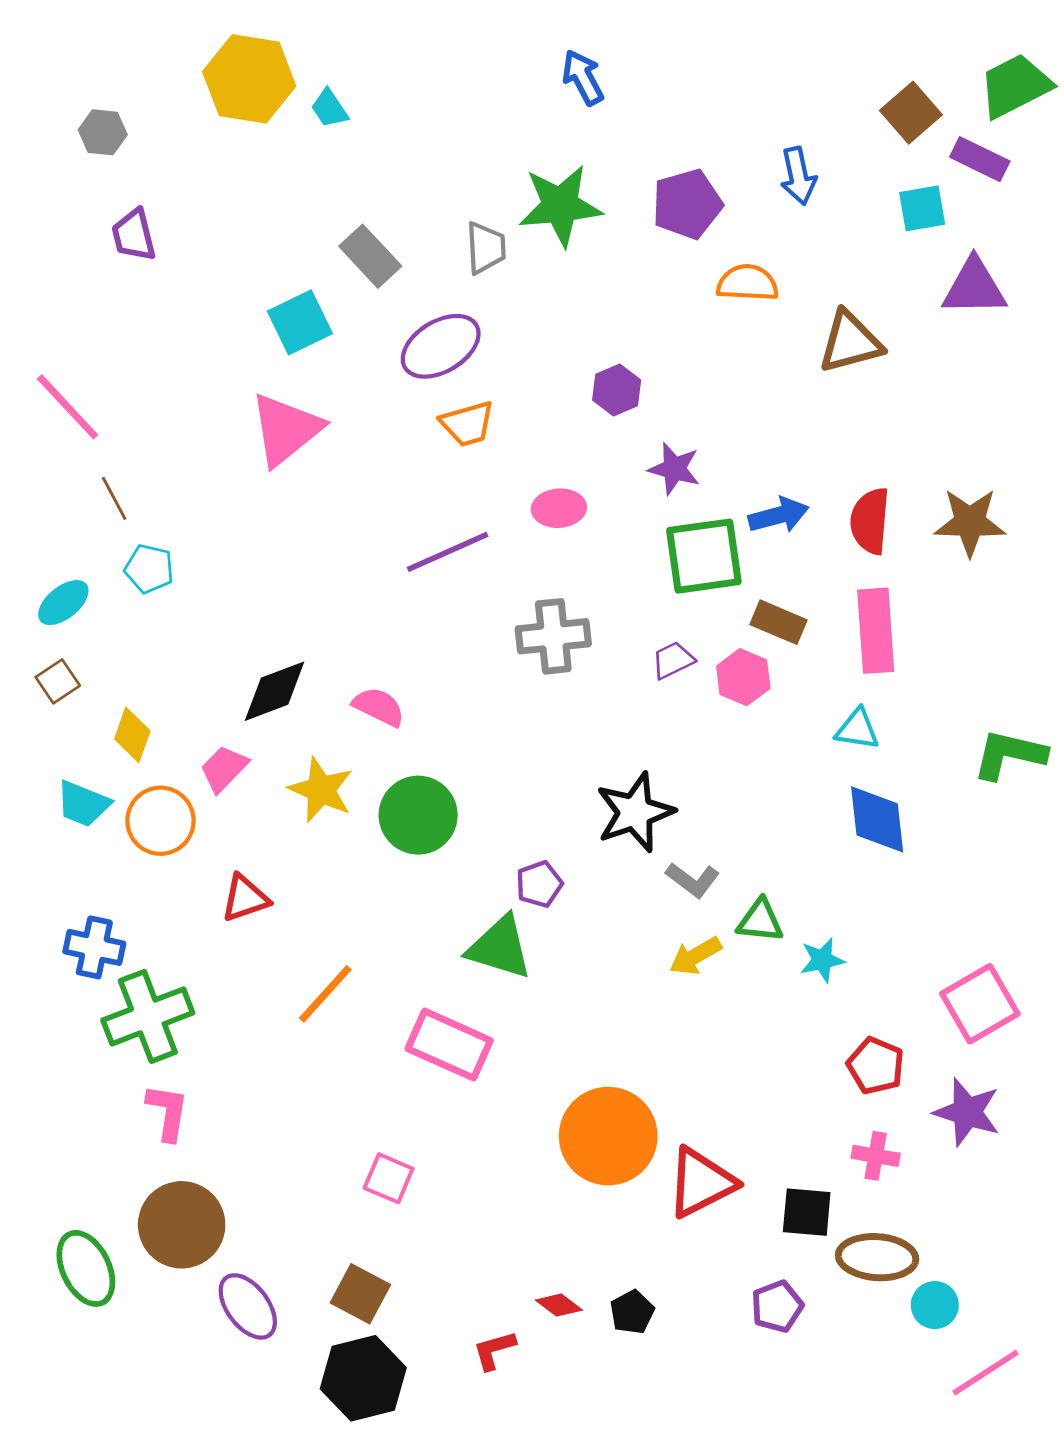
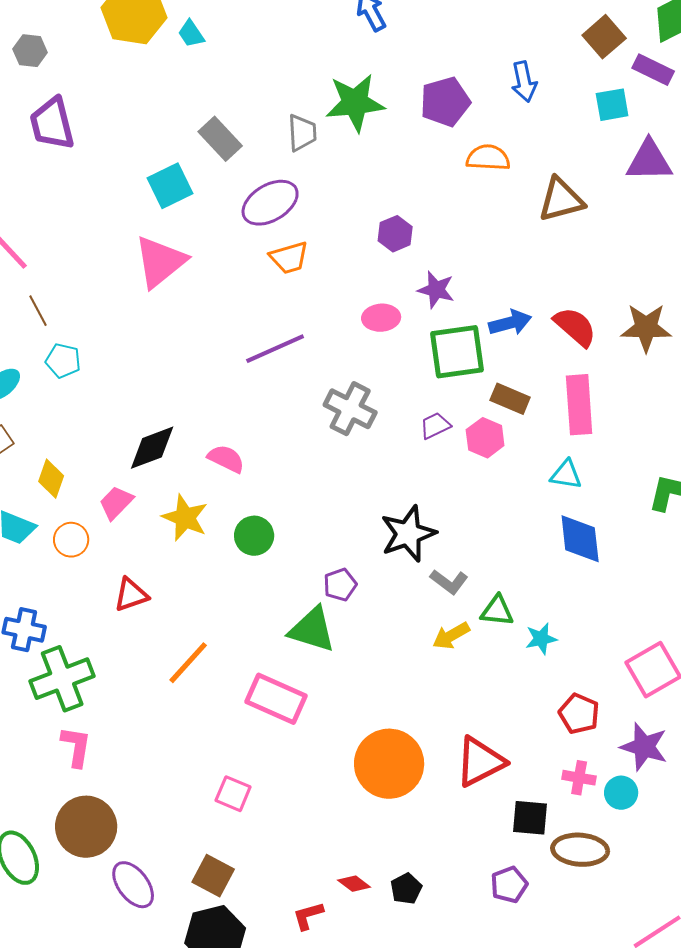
purple trapezoid: (134, 235) -> (52, 124), size x1.4
pink ellipse: (559, 508) -> (381, 318), moved
red semicircle: (870, 521) -> (575, 327), turned 126
gray cross: (553, 636) -> (350, 409), turned 33
green circle: (418, 815) -> (254, 536), size x0.7
orange circle: (160, 821) -> (71, 540), size x0.7
red triangle: (701, 1183) -> (480, 762), moved
cyan circle: (935, 1305) -> (621, 793), moved

